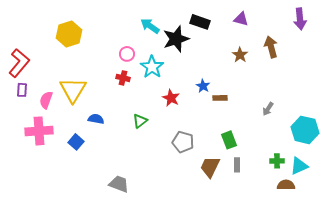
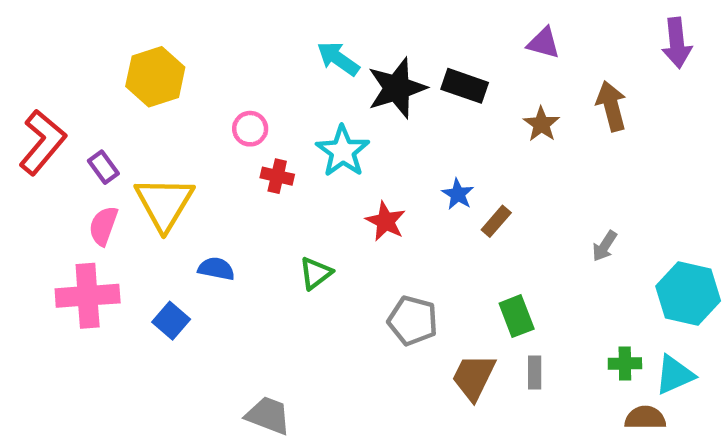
black rectangle: (200, 22) -> (465, 86), moved
pink circle: (127, 54) -> (250, 129), moved
purple rectangle: (22, 90) -> (103, 167), moved, turned -40
brown rectangle: (220, 98) -> (496, 221), turned -48

